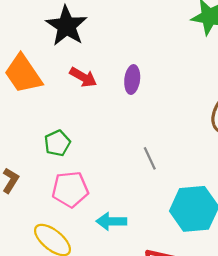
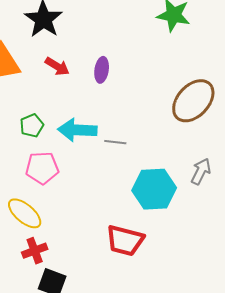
gray line: (150, 158) -> (115, 142), turned -60
cyan arrow: (111, 221) -> (77, 130), moved, size x1.4

